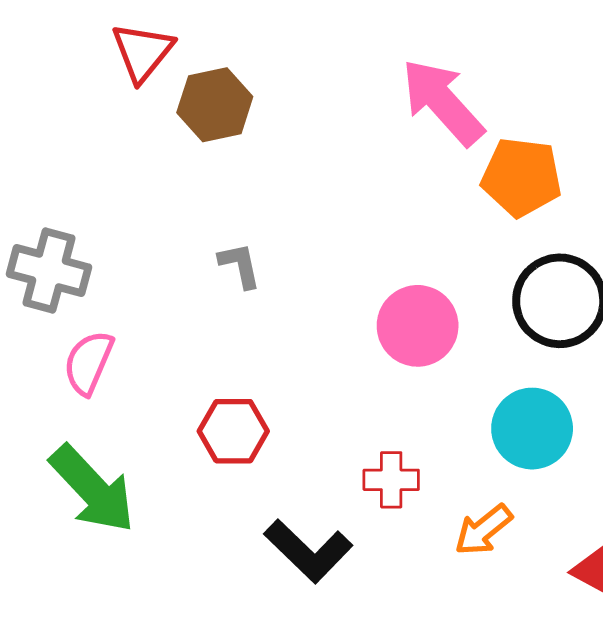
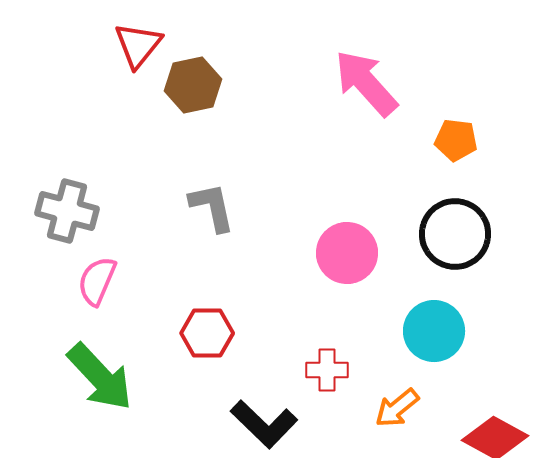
orange pentagon: (522, 177) -> (456, 140), moved, size x0.7
gray L-shape: (240, 265) -> (212, 207), size x1.4

